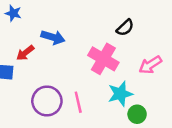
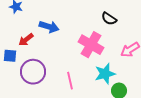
black semicircle: (125, 28) -> (109, 19), turned 77
purple circle: (47, 101) -> (33, 72), moved

